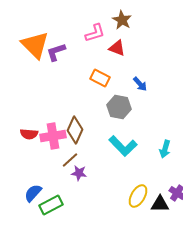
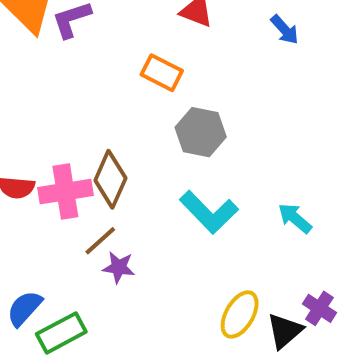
blue arrow: (140, 84) -> (285, 30), moved
cyan arrow: (165, 149) -> (295, 218), turned 114
black triangle: (160, 204) -> (285, 331), turned -42

